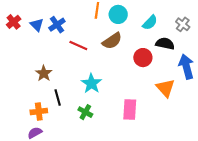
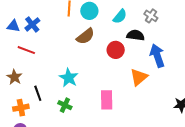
blue triangle: (37, 25) -> (13, 26), turned -32
red line: (78, 46) -> (26, 50), moved
brown star: (44, 73) -> (14, 77), moved
orange triangle: (165, 88) -> (139, 77), turned 36

